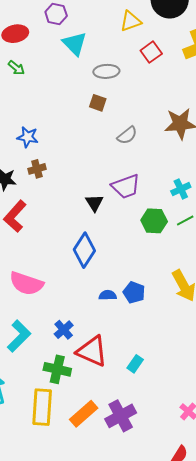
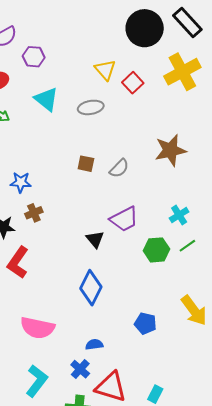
yellow triangle: (131, 21) -> (105, 70), moved, turned -45
cyan triangle: (75, 44) -> (46, 99), moved
brown square: (98, 103) -> (86, 164), moved
blue semicircle: (108, 295) -> (94, 344), moved

